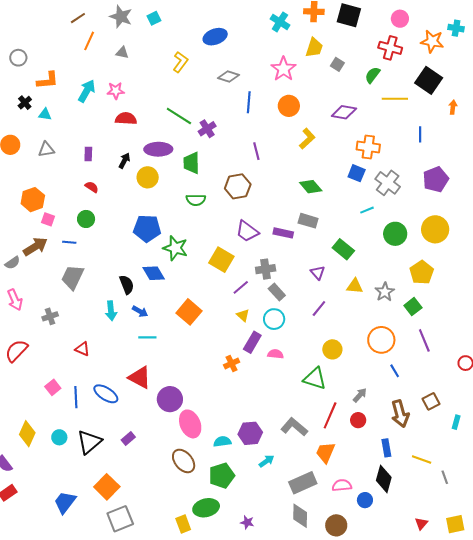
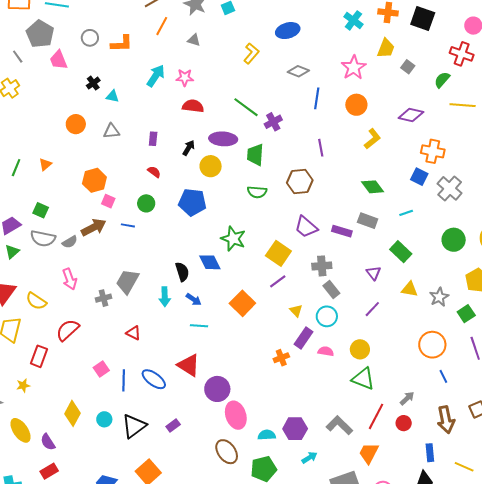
orange L-shape: (48, 80) -> (122, 44), moved
cyan line: (367, 210) -> (406, 213), moved
blue pentagon: (147, 228) -> (192, 202), moved
gray trapezoid: (73, 277) -> (128, 281), moved
purple line: (241, 287) -> (278, 281), moved
yellow circle: (332, 349) -> (360, 349), moved

